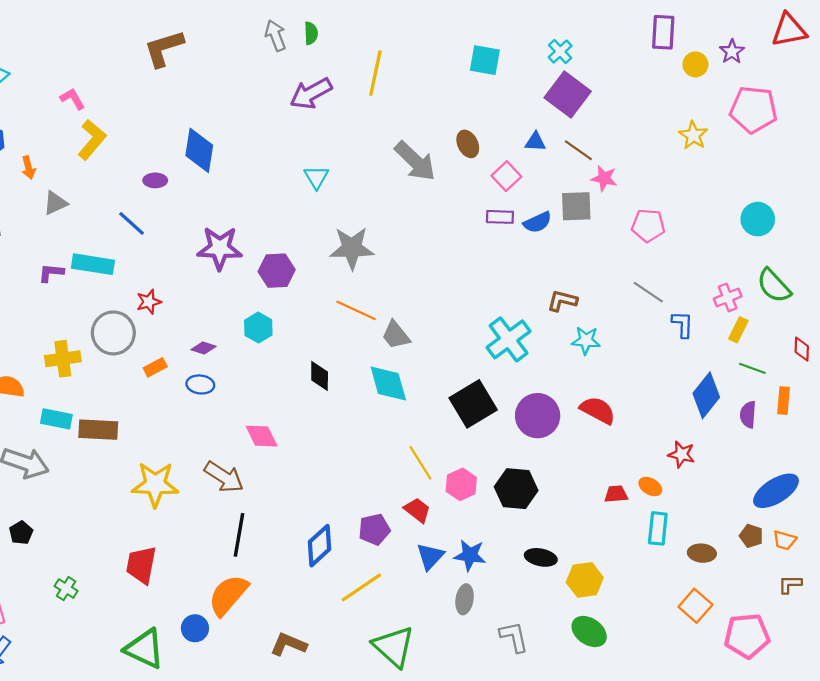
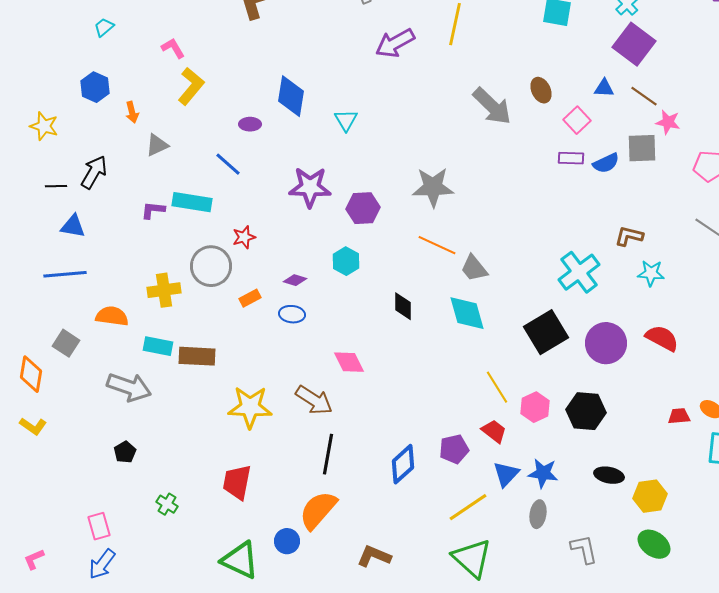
cyan triangle: (316, 177) -> (346, 120), moved
yellow line: (361, 587) -> (468, 507), moved

